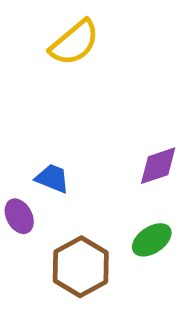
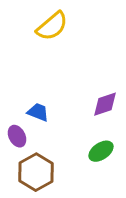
brown hexagon: (81, 267) -> (36, 172), moved

